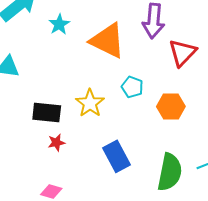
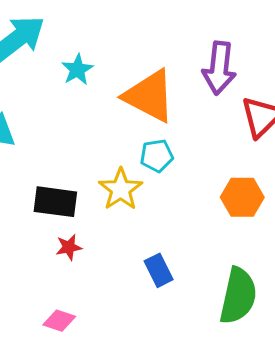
cyan pentagon: (132, 87) -> (157, 156), moved, turned -30
blue rectangle: (116, 156) -> (159, 270), size x0.7

